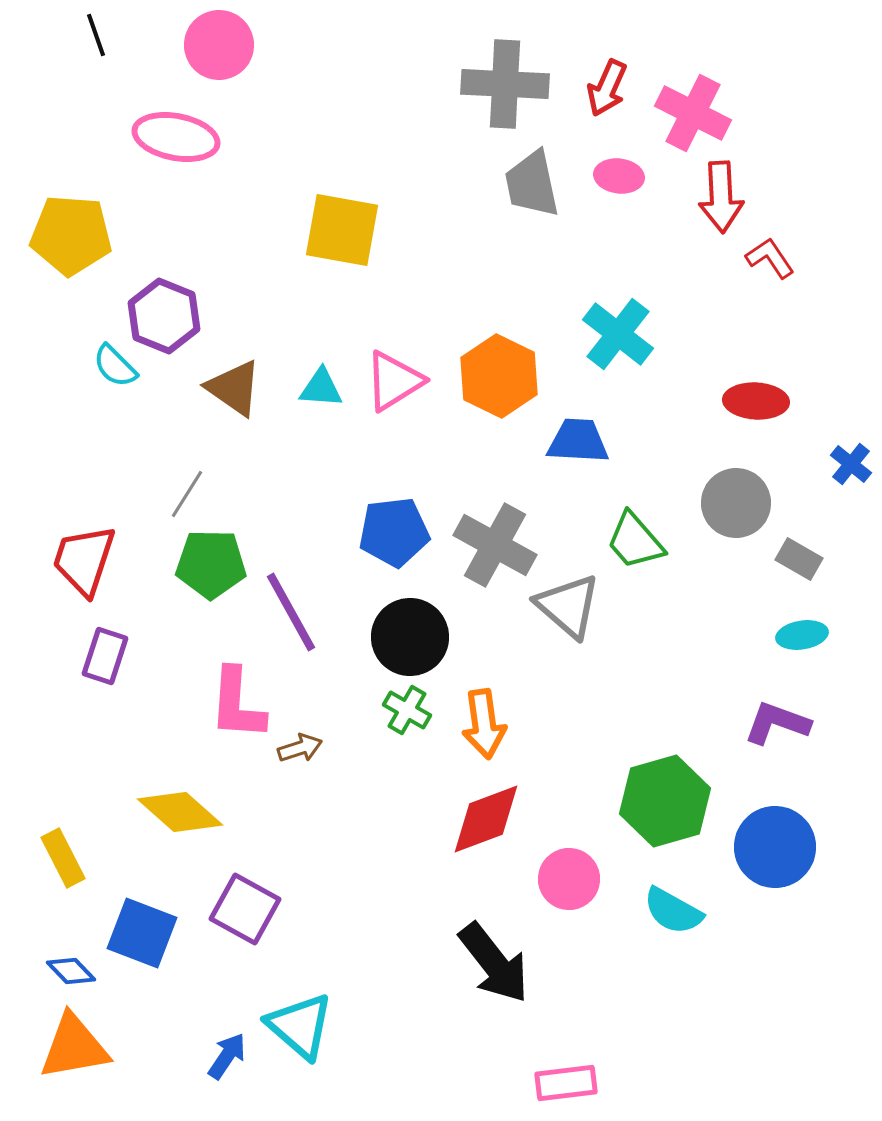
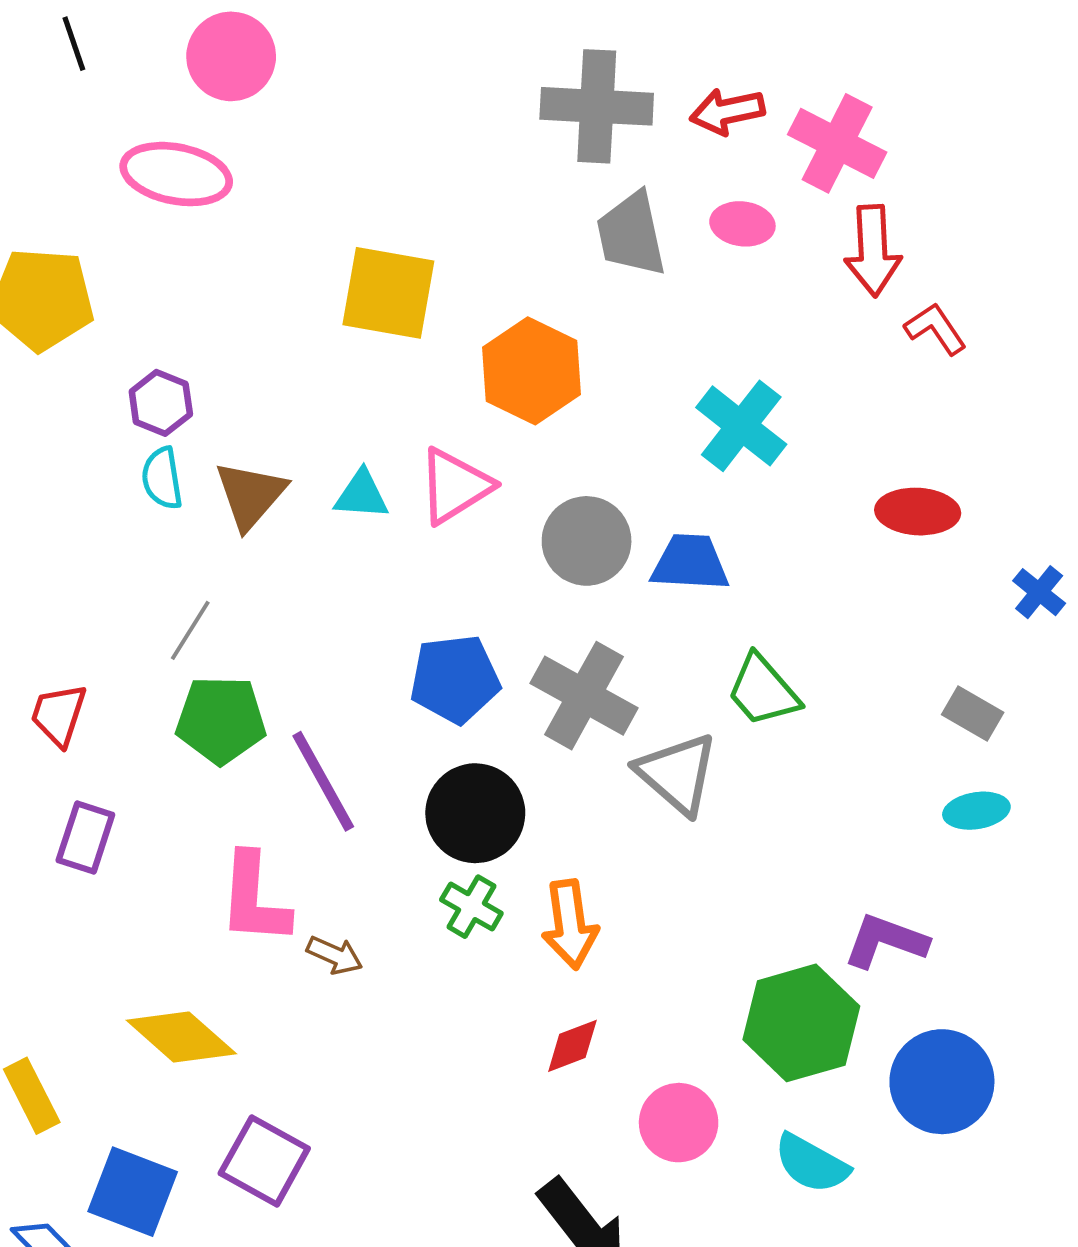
red arrow: (607, 88) -> (727, 111), turned 54
purple hexagon: (164, 316) -> (161, 403), size x0.7
cyan semicircle: (115, 366) -> (162, 478), moved, turned 36
orange hexagon: (499, 376) -> (532, 371), moved
brown triangle: (234, 388) -> (250, 495), turned 36
gray circle: (736, 503) -> (587, 541), moved
red trapezoid: (84, 560) -> (59, 715), size x0.7
purple L-shape: (777, 723) -> (886, 941), moved
brown arrow: (300, 748) -> (335, 955), turned 42
red diamond: (486, 819) -> (572, 1046), size x0.6

